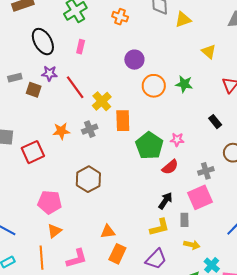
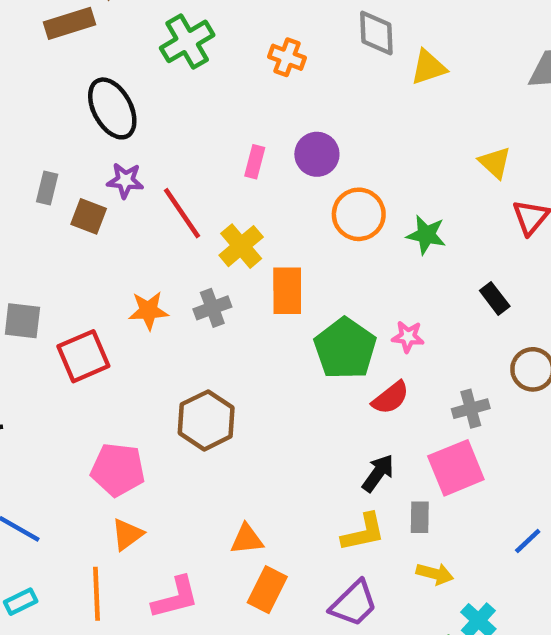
pink rectangle: (81, 47) -> (255, 162), moved
yellow triangle: (209, 52) -> (495, 162), moved
gray rectangle: (15, 78) -> (47, 188), turned -64
green star: (184, 84) -> (426, 235), moved

